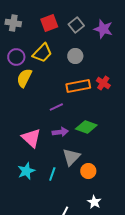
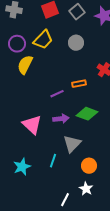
orange rectangle: (78, 86) -> (79, 84), moved, size x0.6
cyan star: (26, 171) -> (22, 167), moved
orange circle: (88, 171) -> (89, 166), moved
white star: (94, 202) -> (86, 189), moved

